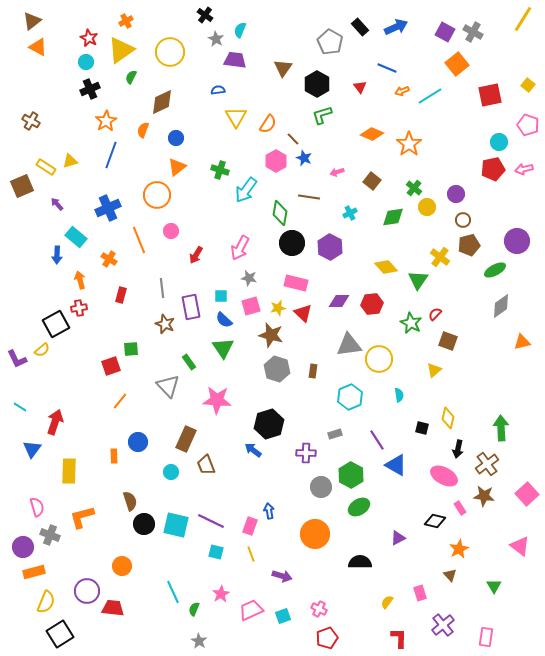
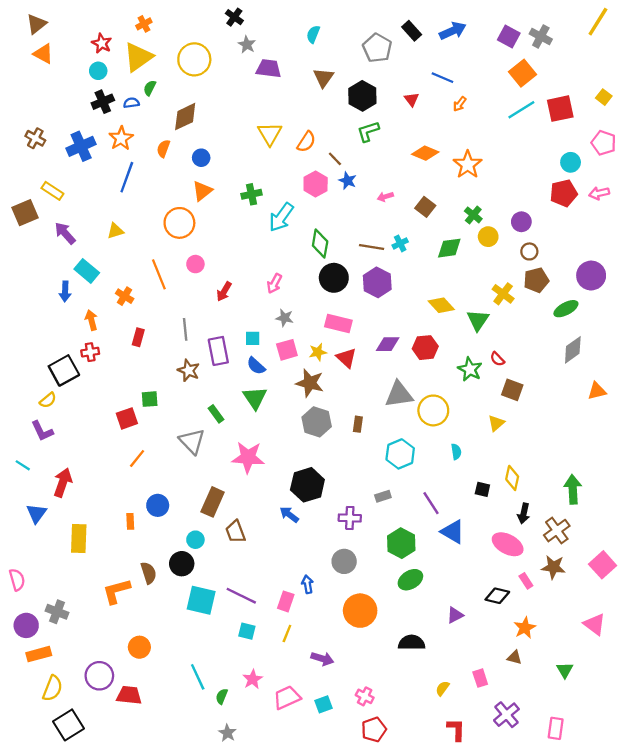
cyan semicircle: (240, 30) -> (313, 34), moved
blue semicircle: (218, 90) -> (131, 103), moved
orange arrow: (402, 91) -> (460, 104), turned -32
cyan line: (430, 96) -> (521, 110), moved
yellow triangle: (70, 161) -> (115, 231), moved
green cross: (220, 170) -> (251, 194), turned -30
brown line: (309, 197) -> (372, 247), moved
purple arrow: (57, 204) -> (65, 233), size x1.5
blue cross: (108, 208) -> (81, 146), moved
pink arrow: (240, 248) -> (274, 284), size x0.7
red semicircle: (435, 314) -> (497, 359), turned -88
purple L-shape: (17, 359) -> (42, 431), moved
gray circle: (321, 487) -> (344, 561), moved
pink semicircle: (37, 507) -> (17, 580), moved
orange L-shape: (82, 517) -> (117, 591), moved
black circle: (144, 524) -> (182, 564), moved
yellow line: (251, 554) -> (287, 633), turned 42
brown triangle: (450, 575) -> (514, 657), turned -32

